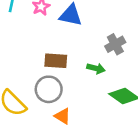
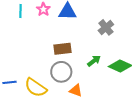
green arrow: (96, 68) -> (94, 61), moved, turned -40

